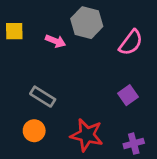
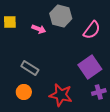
purple square: (128, 95) -> (90, 67), size x1.6
purple cross: (134, 144) -> (99, 92), moved

